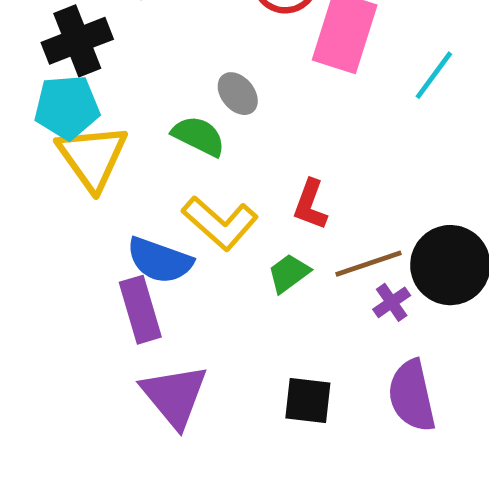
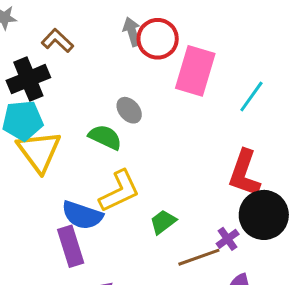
red L-shape: (310, 205) -> (244, 173), moved, size x1.5
yellow L-shape: (220, 223) -> (119, 191), turned -66
brown line: (368, 264) -> (199, 257), moved

